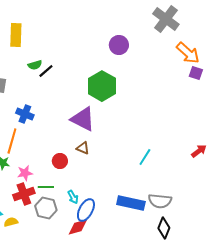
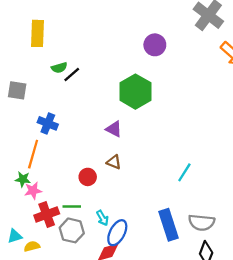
purple triangle: (83, 119) -> (114, 129), size x0.6
pink star: (25, 173) -> (33, 191), moved
blue rectangle: (131, 203) -> (169, 225), turned 60

